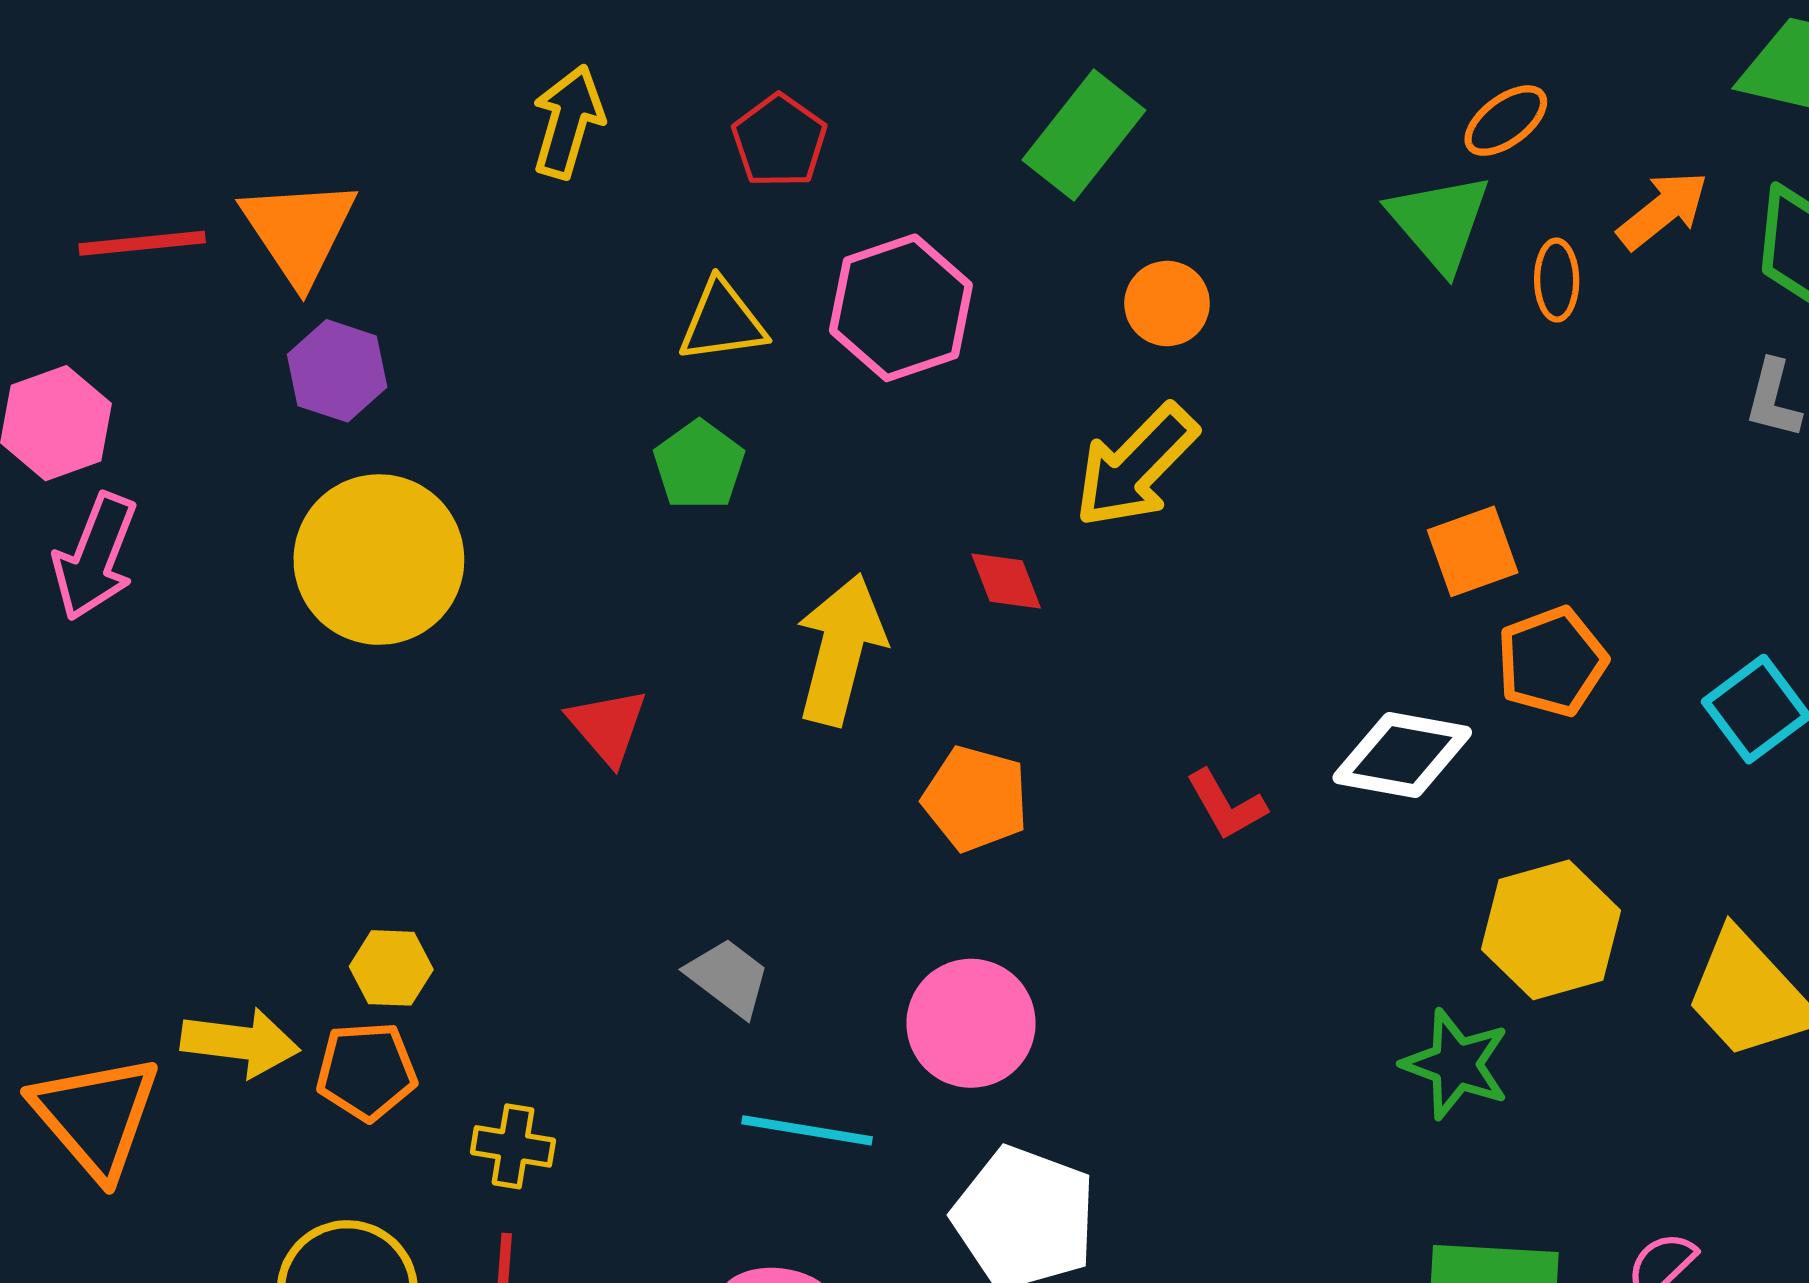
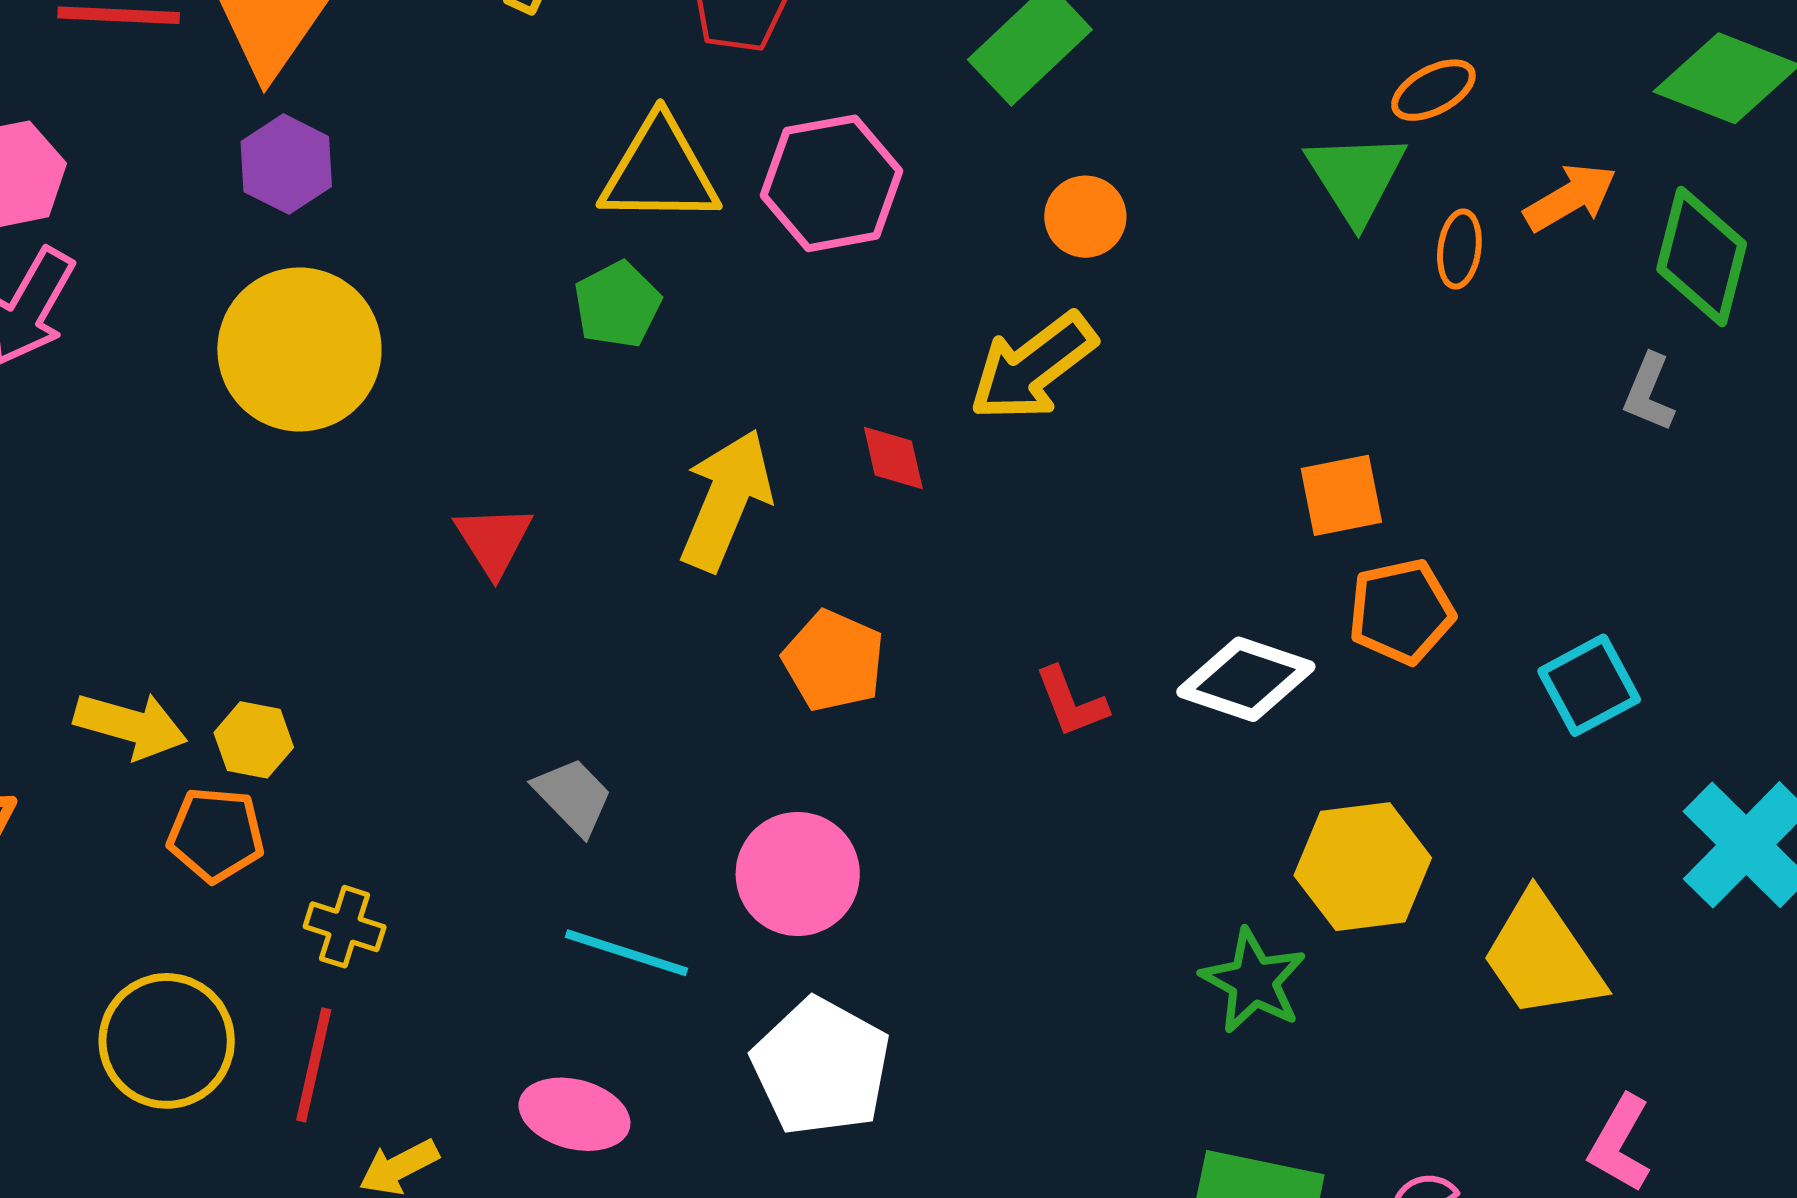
yellow triangle: (722, 321) -> (660, 171), size x1.4
yellow arrow: (240, 1043) -> (131, 725), moved

